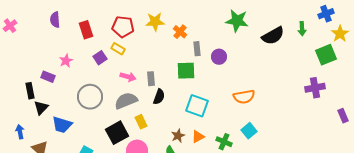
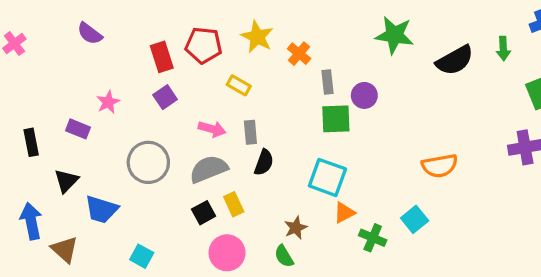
purple semicircle: (55, 20) -> (90, 33), turned -49
yellow star: (155, 22) -> (257, 37), turned 30
red rectangle: (86, 30) -> (162, 57), moved
yellow rectangle: (118, 49) -> (239, 85), moved
green square: (186, 71) -> (336, 119), moved
black rectangle: (30, 91) -> (31, 142), moved
orange semicircle: (244, 97) -> (440, 166), moved
blue arrow: (20, 132) -> (31, 221), size x1.5
black square: (117, 133) -> (204, 213), moved, size x0.6
orange triangle: (198, 137) -> (344, 213), moved

